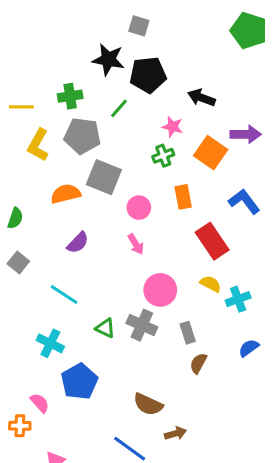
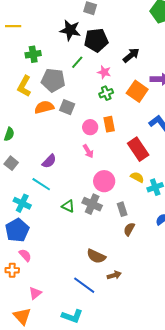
green cross: (70, 96) -> (33, 54), moved
black arrow: (201, 98) -> (131, 55), turned 120
yellow line: (21, 107) -> (13, 26), moved
pink star: (172, 127) -> (104, 72), moved
gray square: (104, 177) -> (67, 107), size x0.7
orange semicircle: (66, 194) -> (44, 107), moved
orange rectangle: (183, 197) -> (109, 124), moved
purple semicircle: (78, 243) -> (49, 161), moved
cyan cross: (50, 343) -> (22, 203), moved
blue pentagon: (79, 382) -> (17, 230), moved

